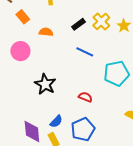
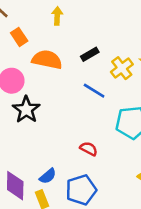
yellow cross: (101, 22) -> (122, 68), moved
orange semicircle: (46, 32) -> (47, 60), size x1.6
black star: (45, 84) -> (26, 110), moved

